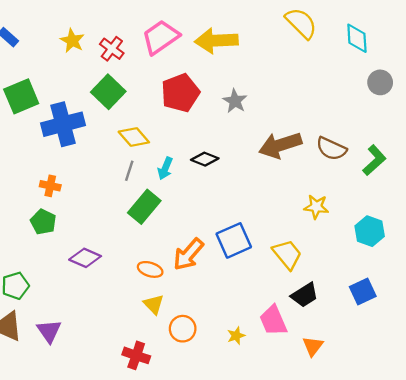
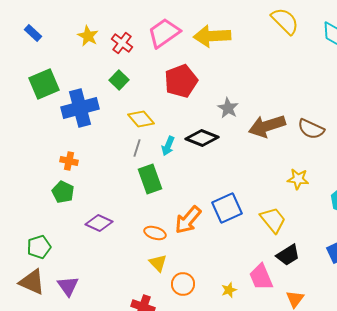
green square: (108, 92) -> (119, 80), size x0.7
gray star: (235, 101) -> (228, 108), moved
black diamond: (205, 159) -> (202, 138), size x1.4
green rectangle: (144, 207) -> (150, 179), turned -60

